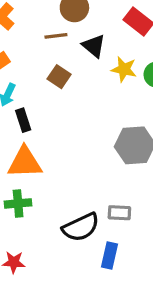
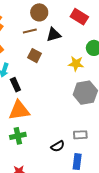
black triangle: (94, 46) -> (54, 35), turned -49
yellow star: (124, 69) -> (76, 64), moved
black semicircle: (81, 227) -> (58, 146), size x0.6

